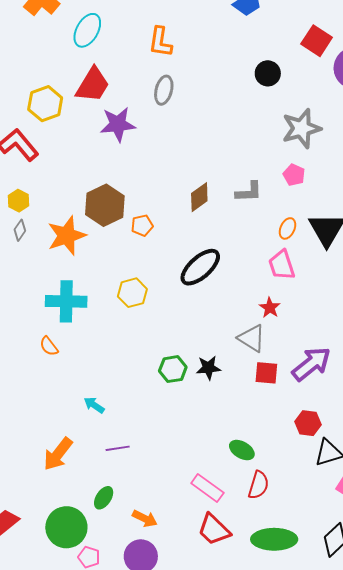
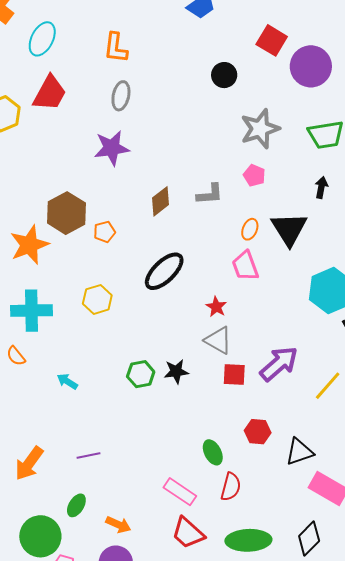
purple star: (118, 124) -> (112, 148), moved
red star: (270, 308) -> (216, 307), moved
cyan arrow: (94, 405) -> (67, 381), moved
red hexagon: (308, 423) -> (258, 432), moved
green ellipse: (242, 450) -> (213, 452), turned 35

